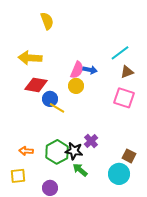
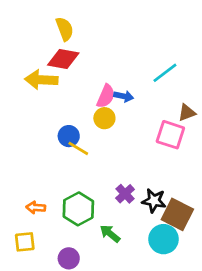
brown triangle: (127, 72) -> (187, 113), moved
red diamond: (36, 85) -> (63, 59), moved
black star: (74, 151) -> (154, 201), moved
brown square: (129, 156) -> (177, 214), size x1.6

